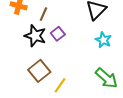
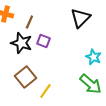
purple square: (58, 34) -> (43, 41), turned -32
cyan star: (103, 40) -> (93, 57), moved

